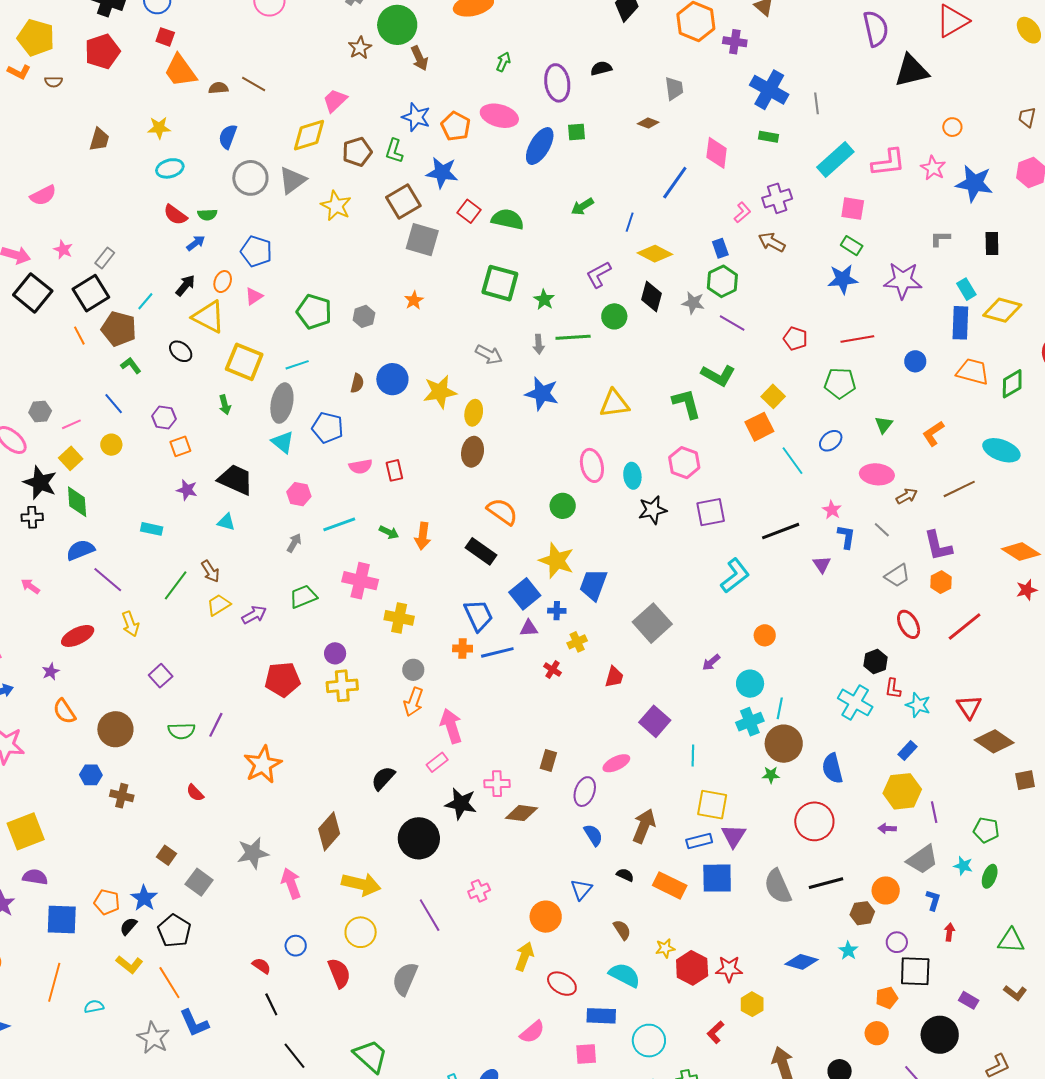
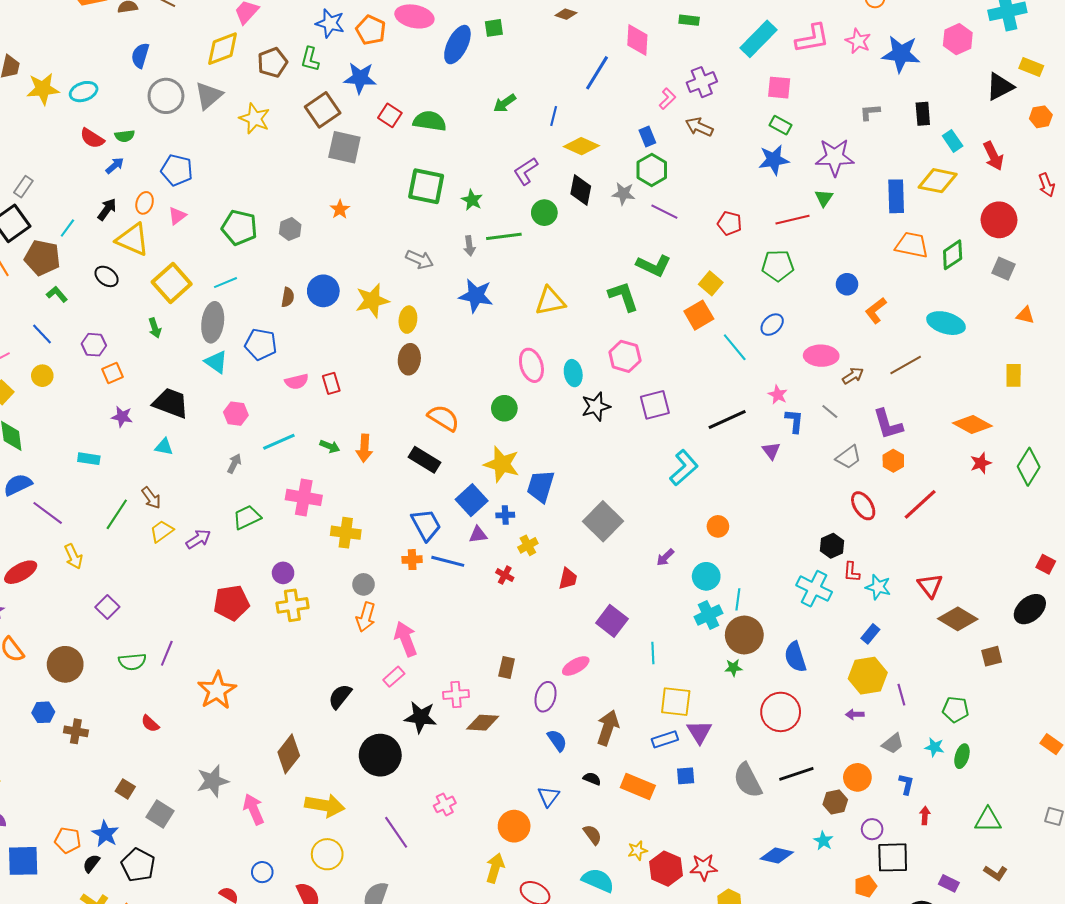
yellow star: (159, 128) -> (43, 89), moved, size x1.4
cyan rectangle: (966, 289) -> (953, 141), moved
blue circle: (915, 361) -> (847, 284), moved
yellow square: (244, 362) -> (172, 283), turned 30
green triangle: (884, 425) -> (824, 198), moved
blue line: (497, 652) -> (448, 561), turned 32
gray trapezoid: (922, 859) -> (893, 744), size x0.7
blue square: (717, 878) -> (686, 776), size x0.6

